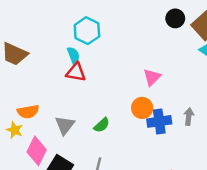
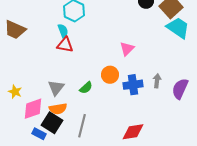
orange circle: (142, 108) -> (110, 75), moved
orange semicircle: (28, 112) -> (58, 109), moved
pink diamond: (37, 151) -> (33, 109), turned 45

